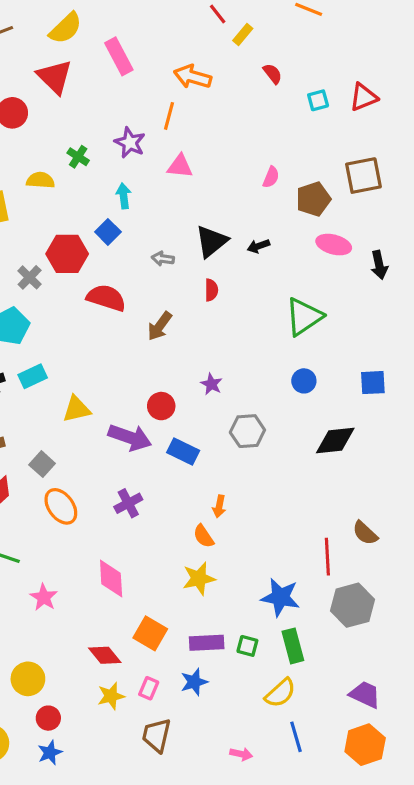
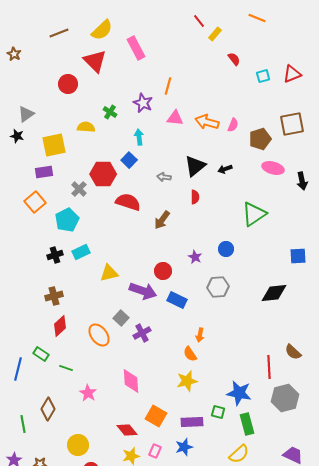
orange arrow: (193, 77) -> (207, 122), moved
blue circle: (304, 381) -> (226, 249), moved
gray square: (42, 464) -> (121, 318), moved
green square: (247, 646) -> (218, 412), moved

